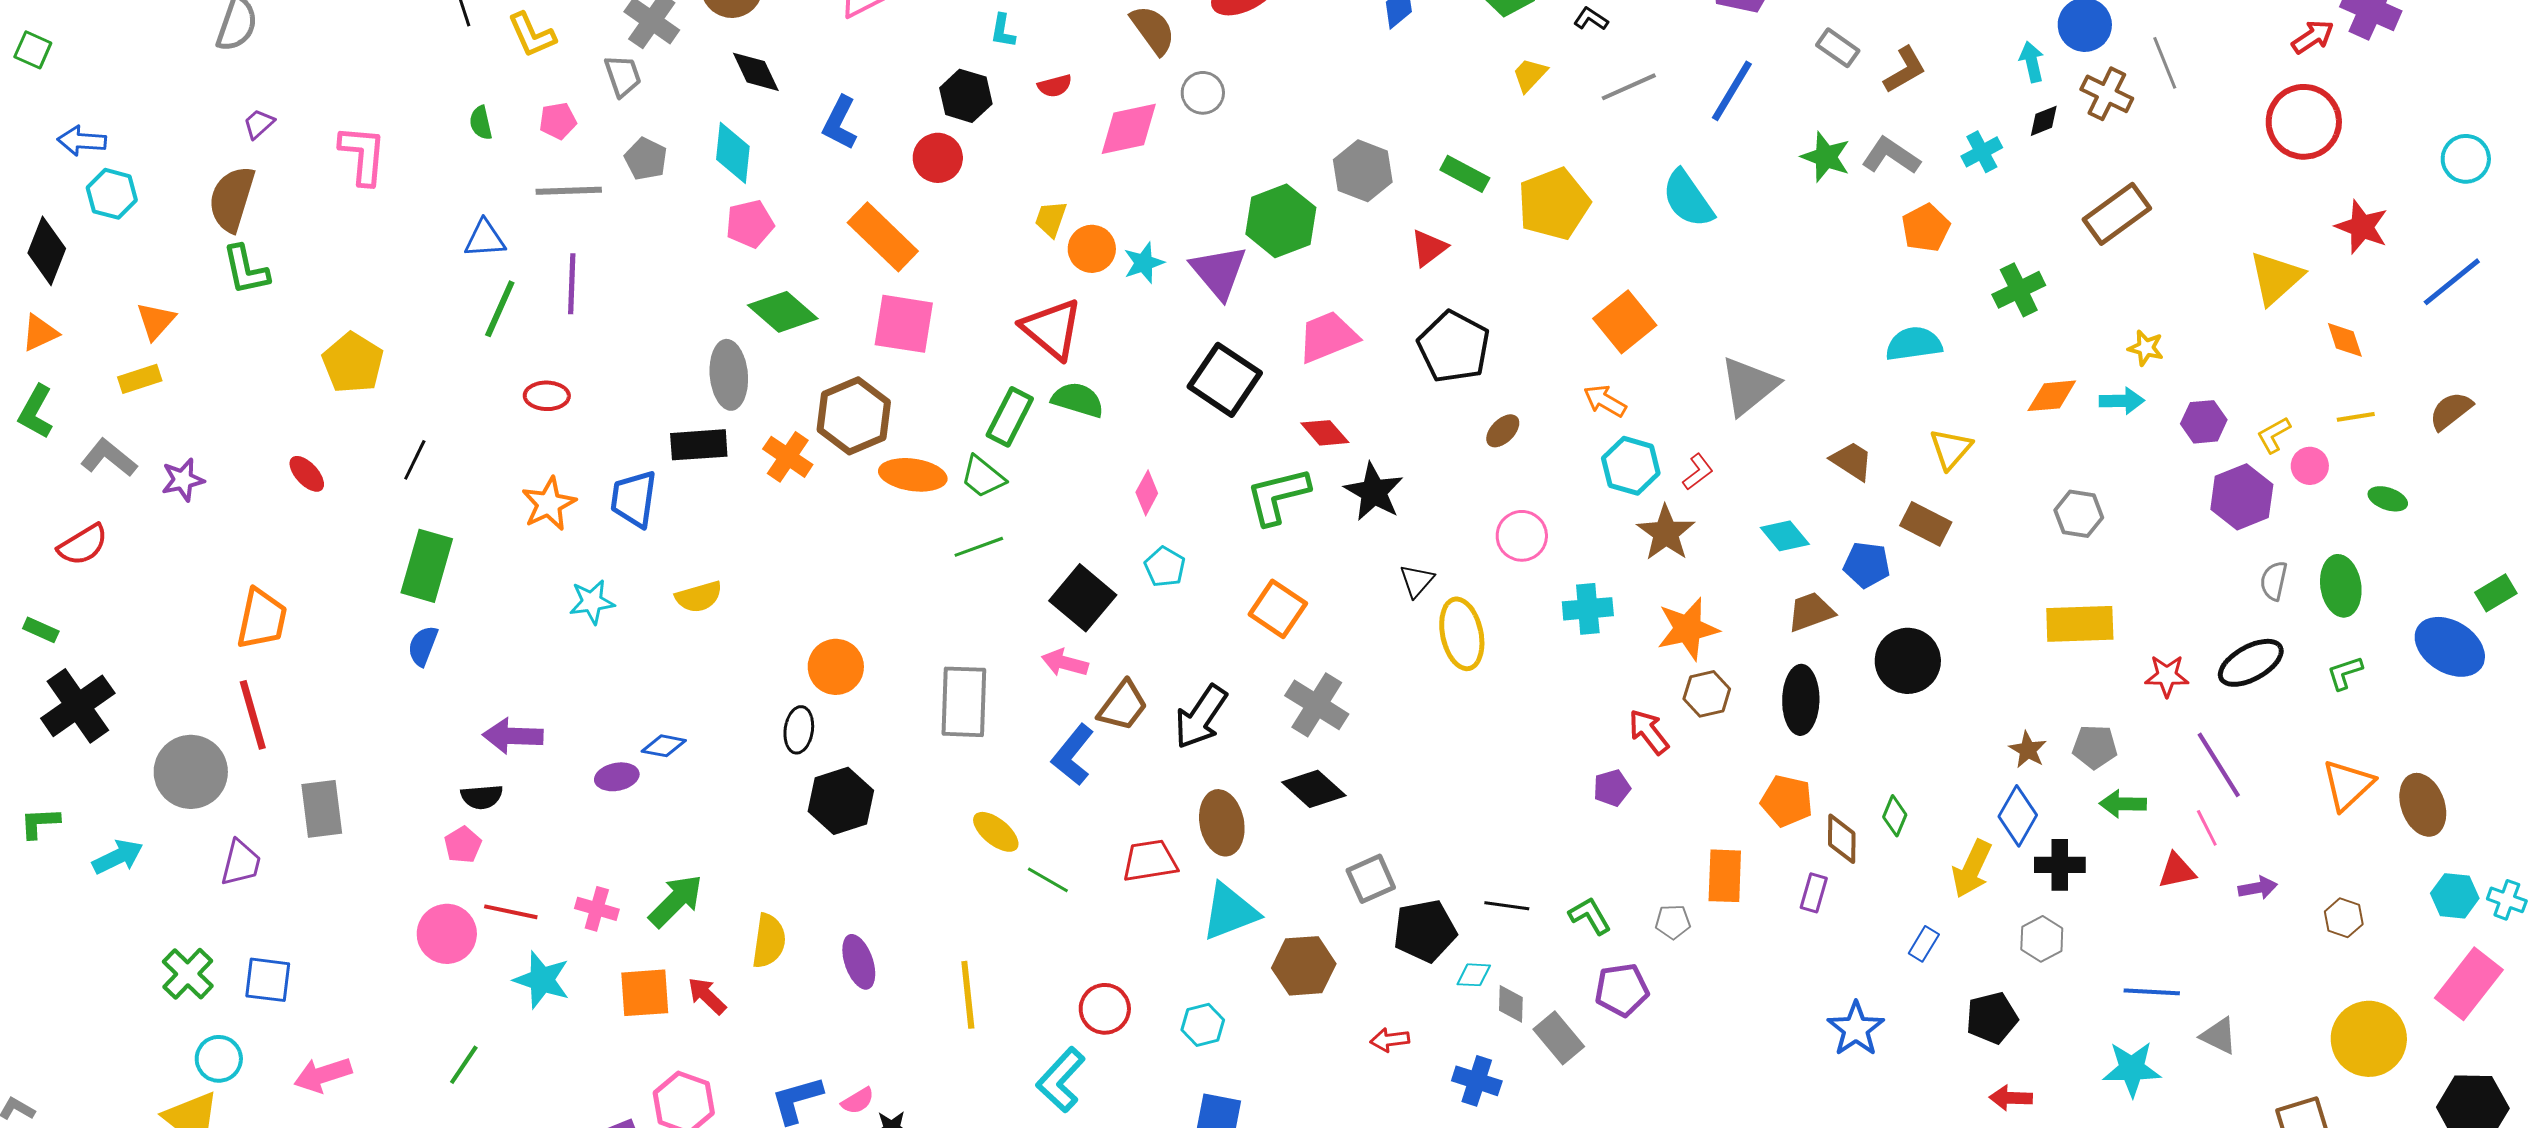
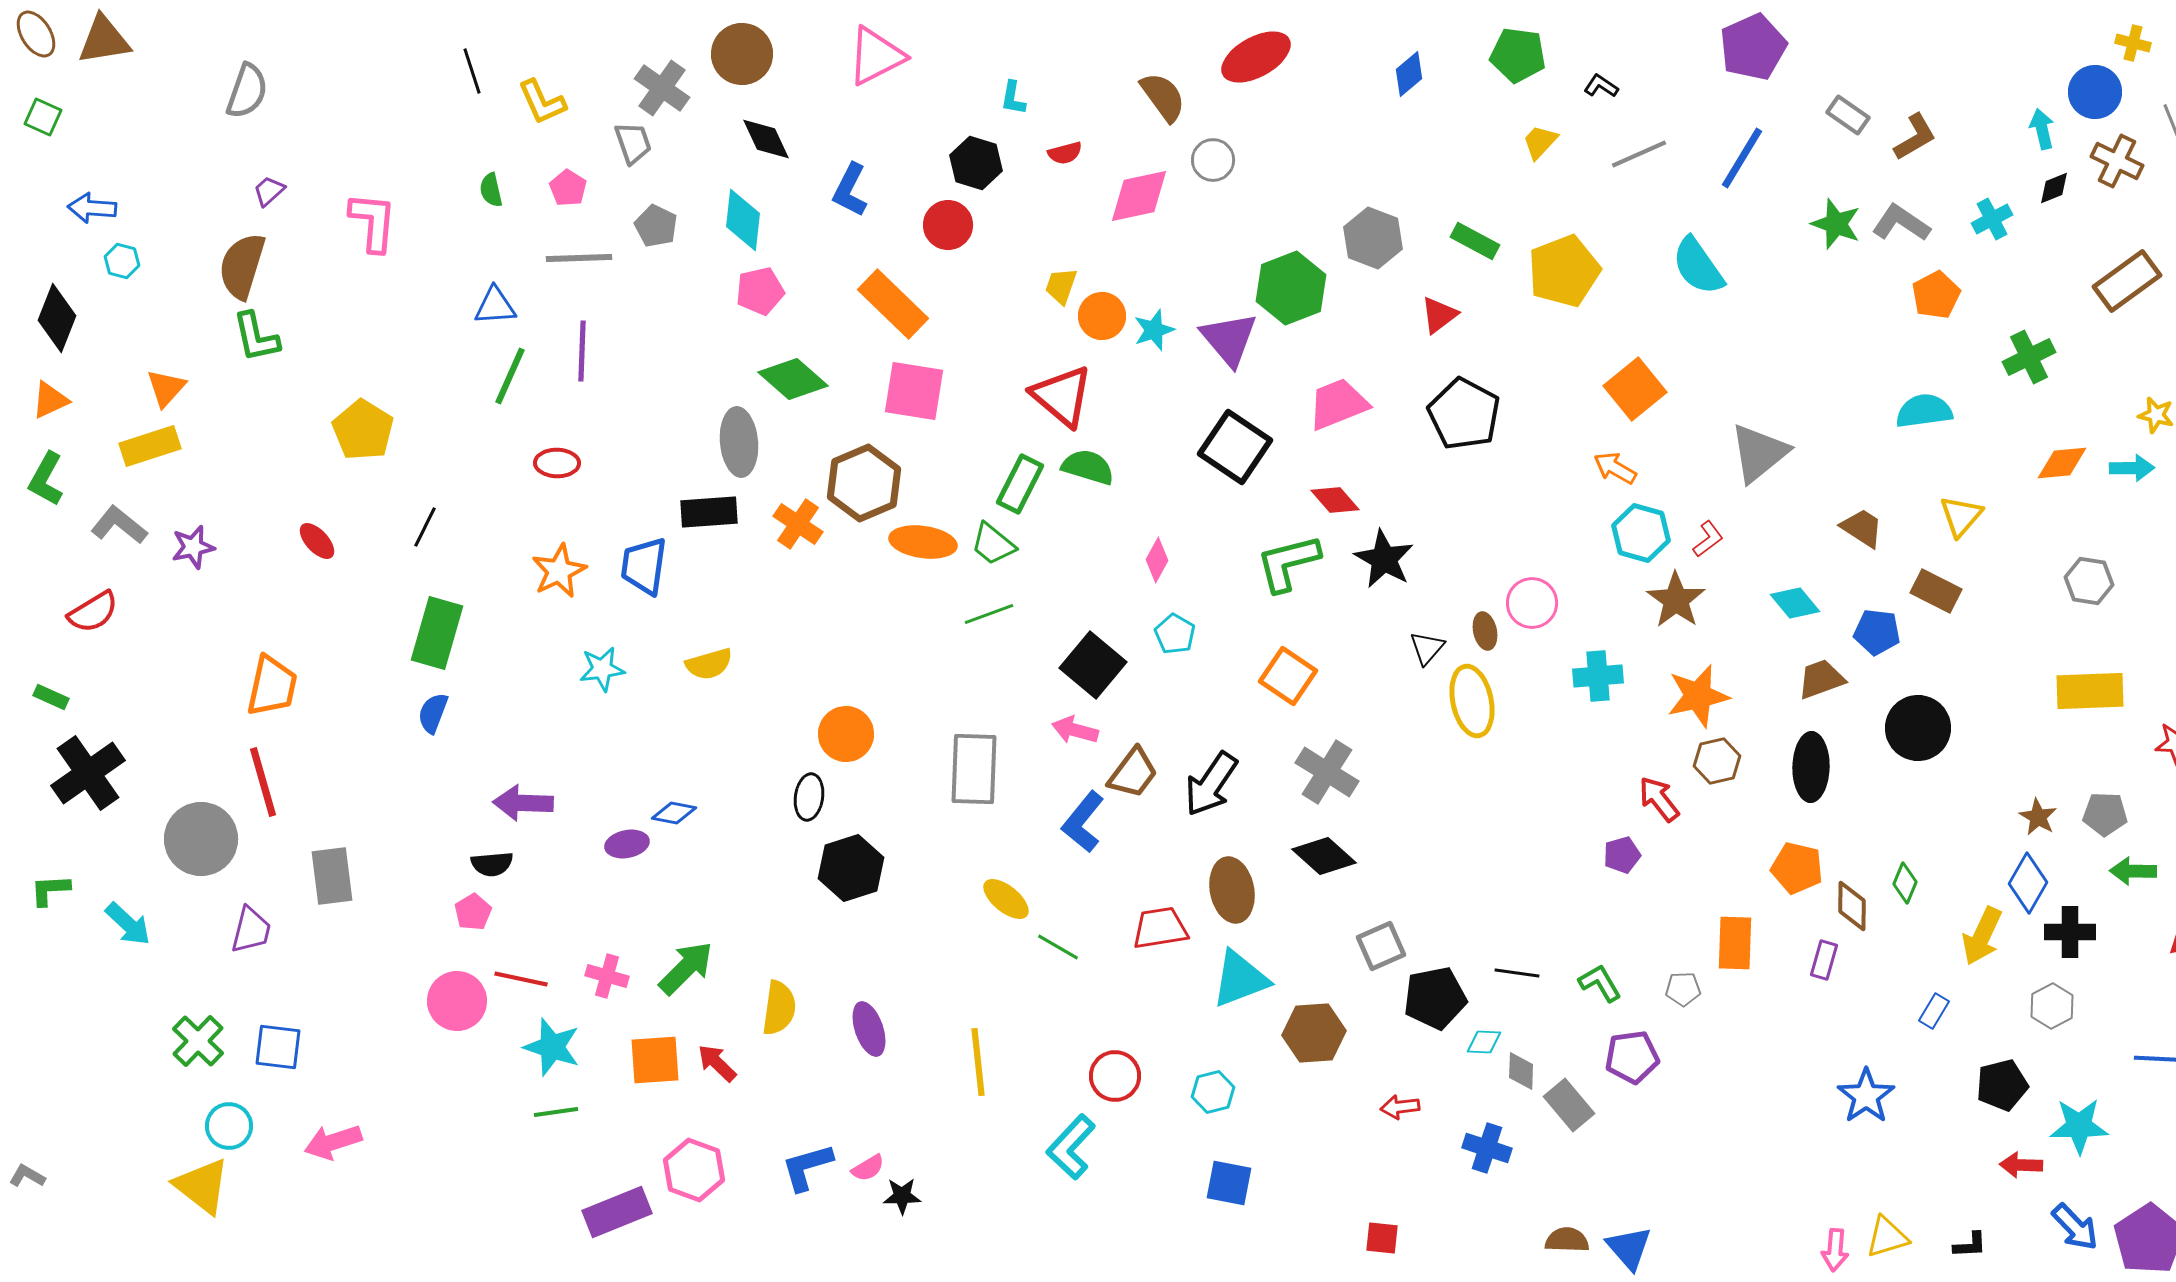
pink pentagon: (558, 121) -> (568, 188), turned -30
cyan hexagon: (112, 194) -> (122, 261), size x0.7
yellow rectangle: (140, 379) -> (150, 446), size x1.4
brown ellipse: (1503, 431) -> (1485, 631), moved, turned -57
cyan arrow: (118, 857) -> (128, 924), turned 69
green line: (464, 1065) -> (556, 1112), moved, turned 48
cyan star: (2132, 1069) -> (2079, 1126), moved

